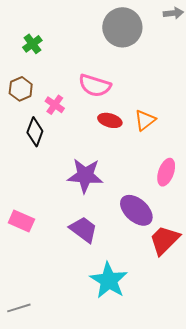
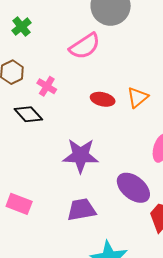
pink semicircle: (95, 86) -> (85, 46), moved, turned -48
black diamond: (35, 132) -> (28, 114), turned -60
purple trapezoid: (83, 230) -> (81, 210), turned -44

